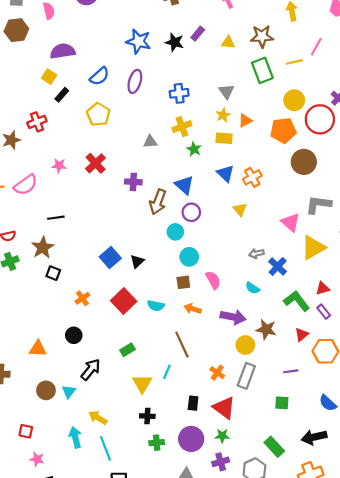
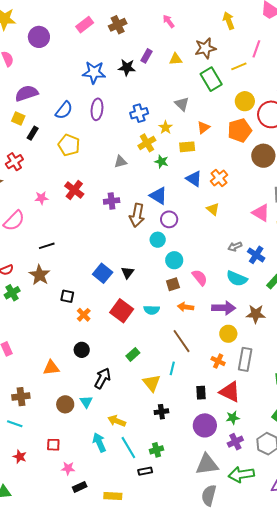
yellow star: (223, 115) -> (166, 127), moved
black square: (53, 273) -> (67, 296), moved
cyan semicircle: (253, 288) -> (237, 278), size x1.5
yellow circle: (245, 345) -> (228, 334), moved
green cross: (157, 443) -> (157, 450), moved

